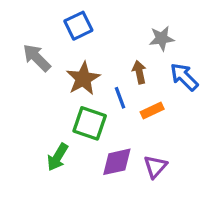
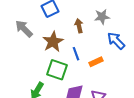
brown arrow: (139, 72) -> (79, 26), moved

